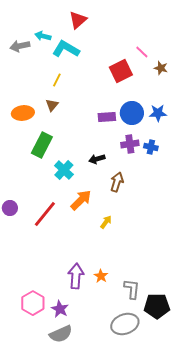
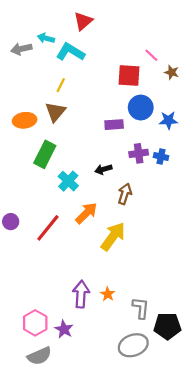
red square: (121, 71) -> (129, 76), turned 30
brown triangle: (52, 105) -> (55, 112), size x1.5
blue circle: (132, 113) -> (141, 108), moved
yellow arrow: (106, 222) -> (113, 237), size x2.0
gray semicircle: (61, 334) -> (39, 356), moved

